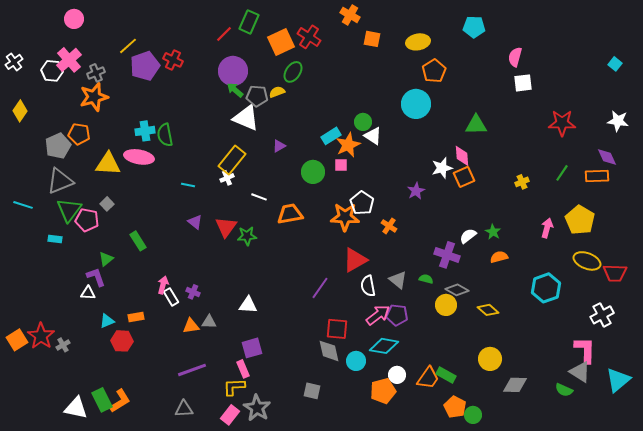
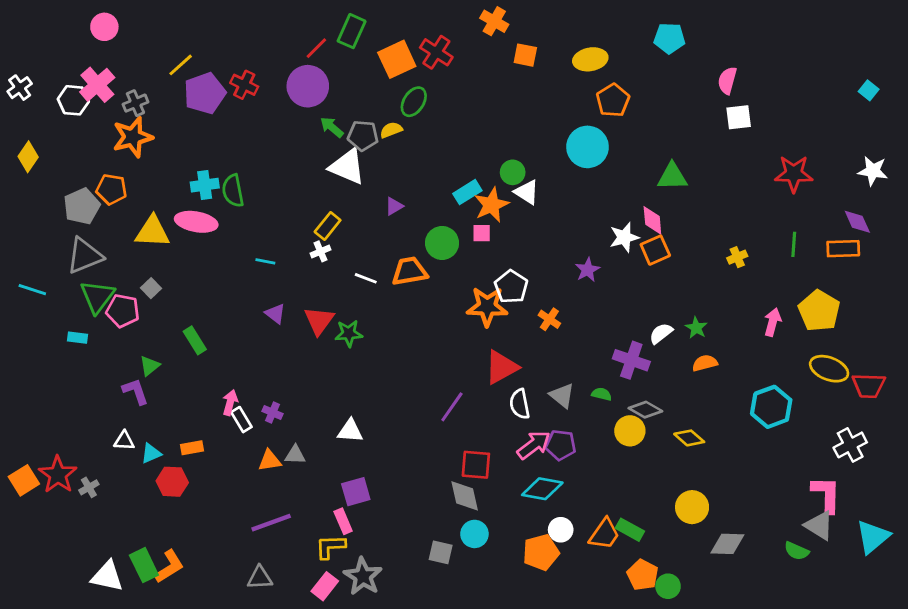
purple circle: (233, 71) -> (308, 86), moved
yellow rectangle: (232, 160) -> (328, 226), size x0.7
green line: (562, 173) -> (794, 244), turned -30
orange trapezoid: (290, 214) -> (410, 271), moved
white triangle: (88, 293) -> (124, 441), moved
cyan circle: (356, 361) -> (474, 534), moved

